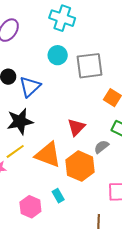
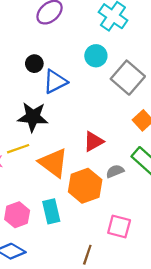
gray square: (89, 66) -> (128, 78), turned 32
cyan rectangle: (58, 196) -> (51, 211), size x1.5

